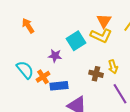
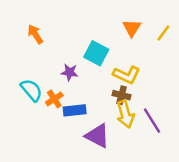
yellow L-shape: (101, 36) -> (127, 75), moved
cyan square: (76, 41) -> (96, 53), turned -30
yellow arrow: (113, 67) -> (125, 114), moved, size x1.5

